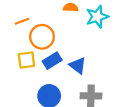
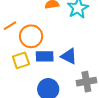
blue rectangle: (52, 61) -> (45, 56), turned 42

